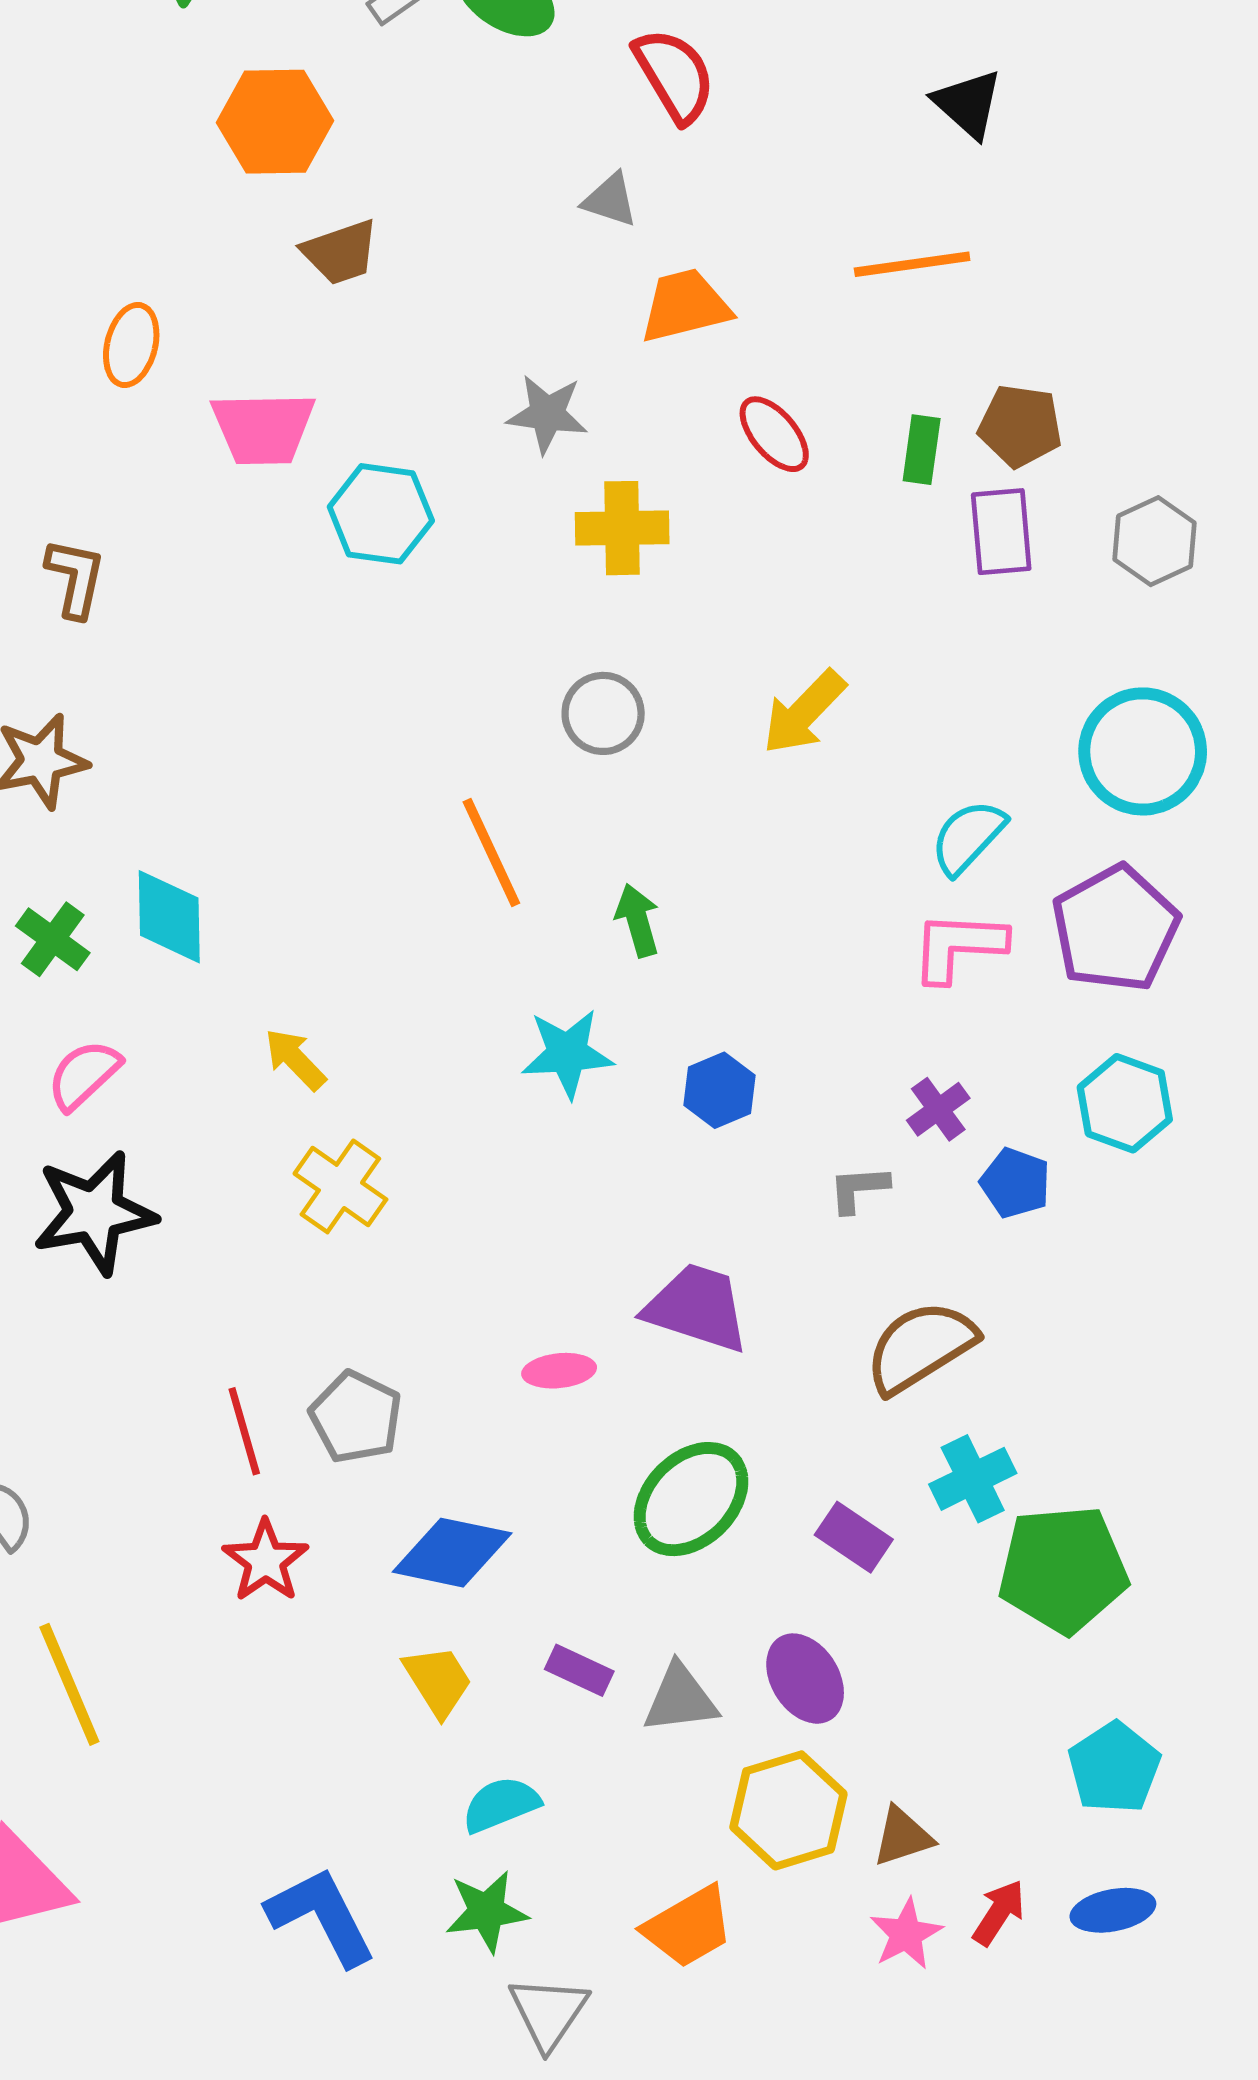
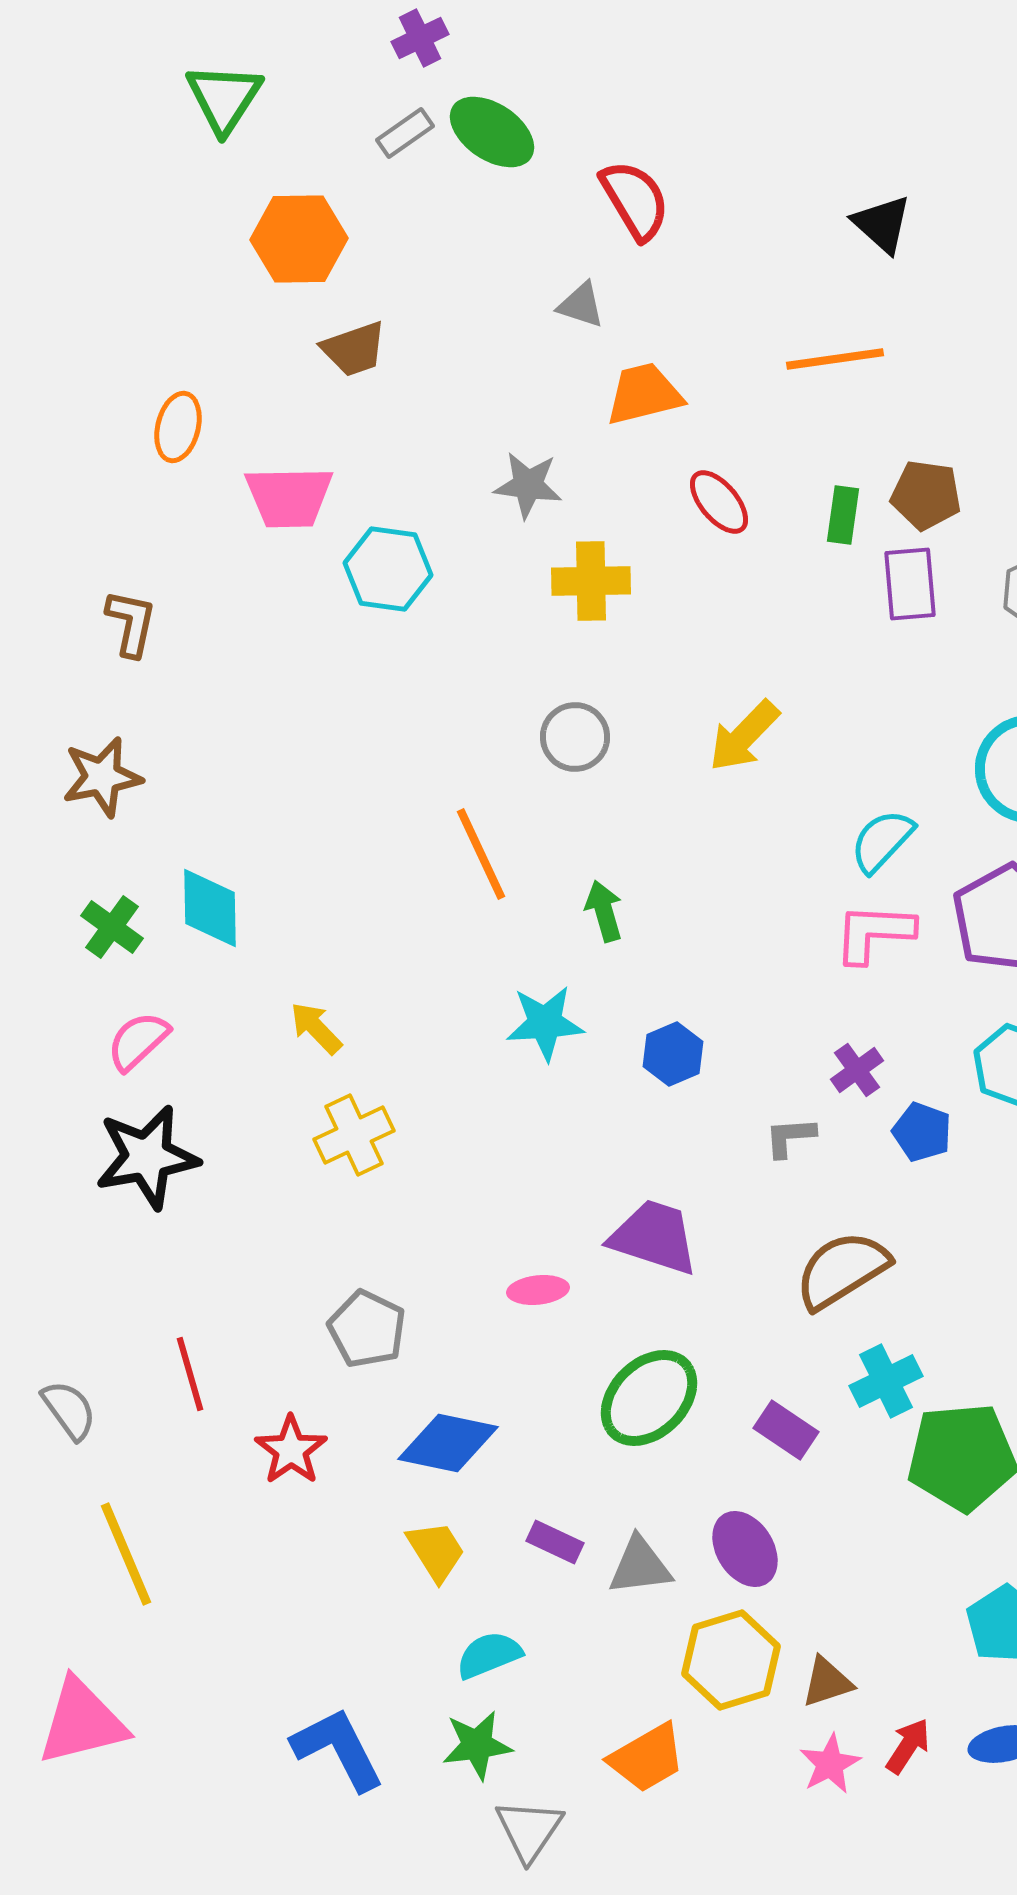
yellow cross: (340, 1186) -> (354, 1135), turned 30
red line: (244, 1431) -> (190, 1374), moved

